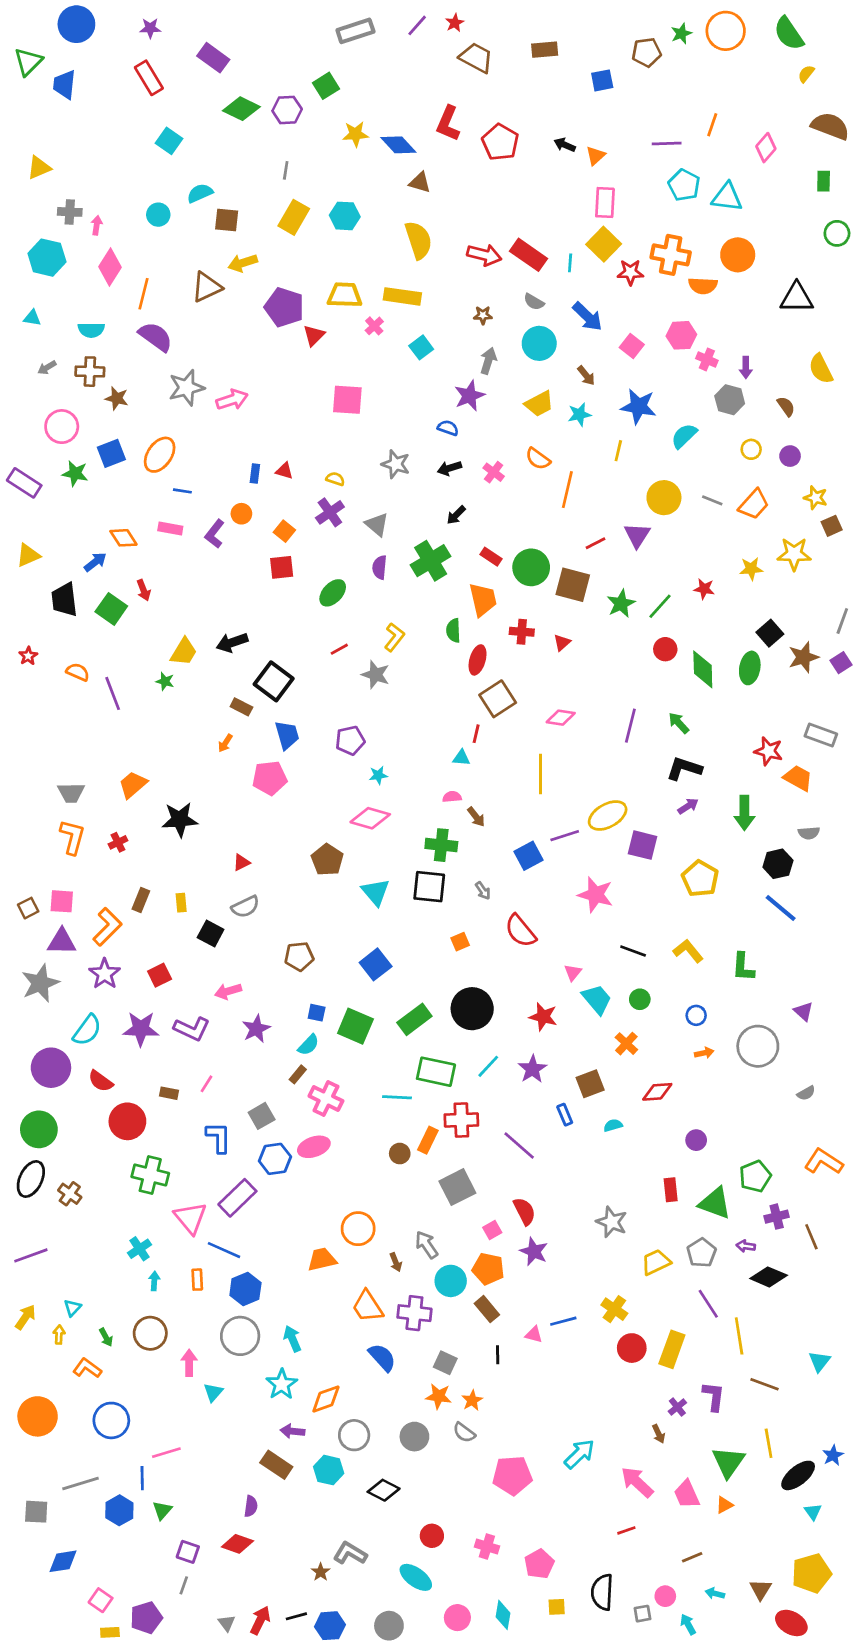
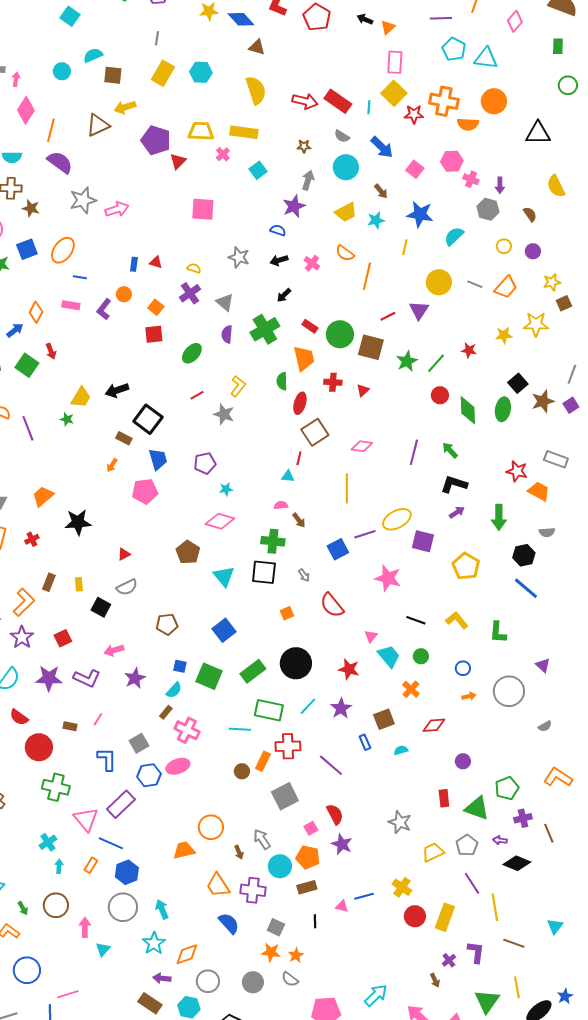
yellow star: (816, 498) -> (552, 282), turned -30
orange diamond: (123, 538) -> (36, 312), turned 60
orange rectangle: (197, 1280) -> (91, 865), turned 35
brown rectangle: (487, 1309) -> (307, 887), turned -66

